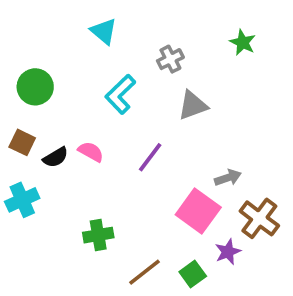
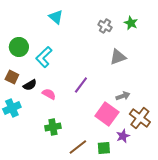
gray cross: (170, 59) -> (105, 26), moved, turned -32
cyan L-shape: (120, 94) -> (44, 57), moved
gray triangle: (193, 105) -> (118, 57), moved
pink semicircle: (91, 152) -> (49, 94), moved
green square: (193, 274) -> (104, 148), turned 32

